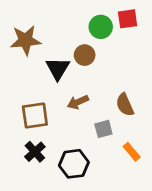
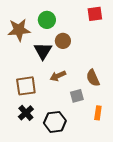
green circle: (101, 27) -> (47, 20), moved
orange rectangle: (132, 152) -> (98, 113), turned 48

